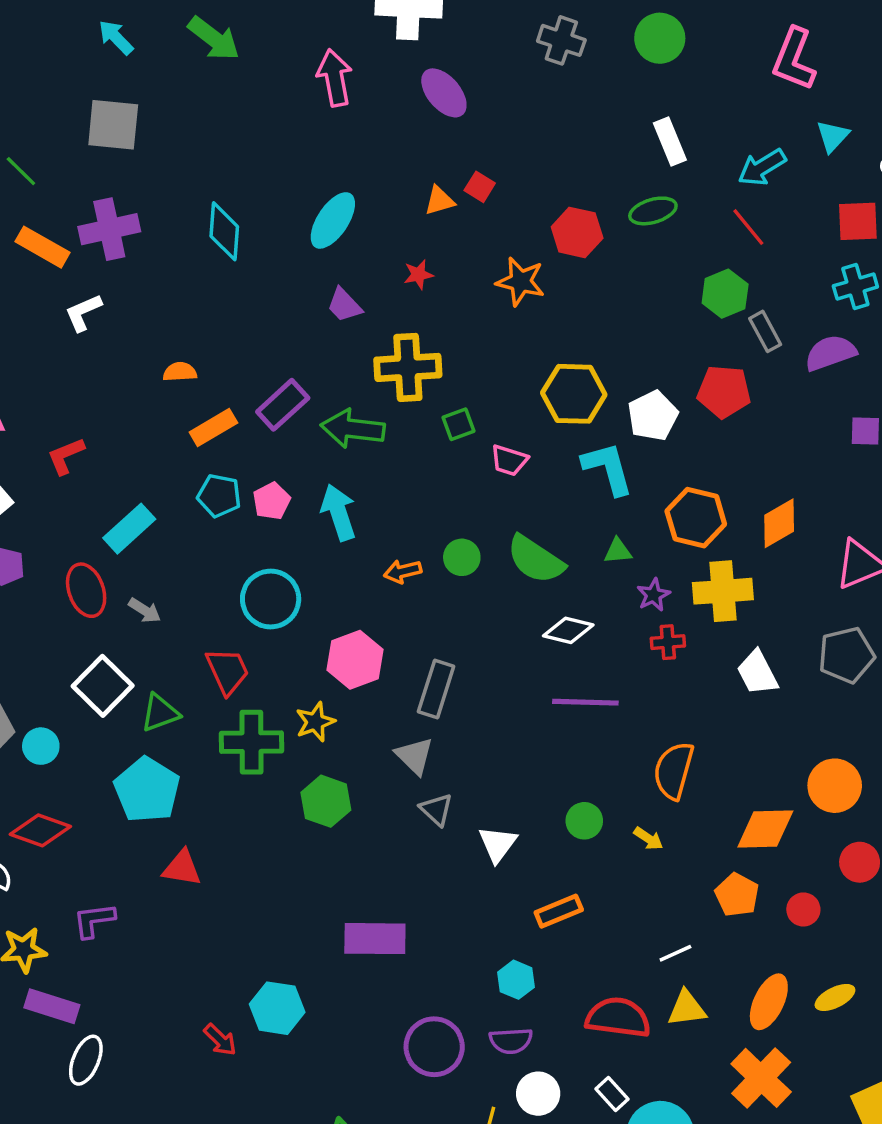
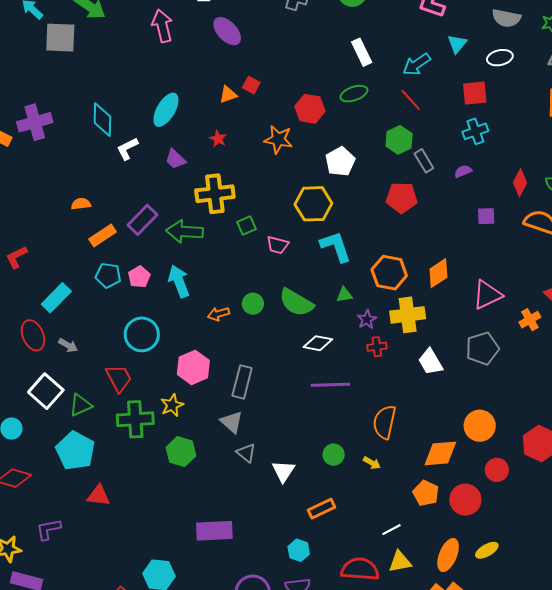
gray square: (113, 125) -> (60, 38), moved
red star: (418, 275) -> (218, 139), turned -30
white L-shape: (83, 313) -> (127, 149), moved
purple semicircle: (830, 353) -> (463, 171), size x0.6
white pentagon: (653, 416) -> (340, 162), moved
red circle: (803, 909) -> (465, 500), size x1.6

